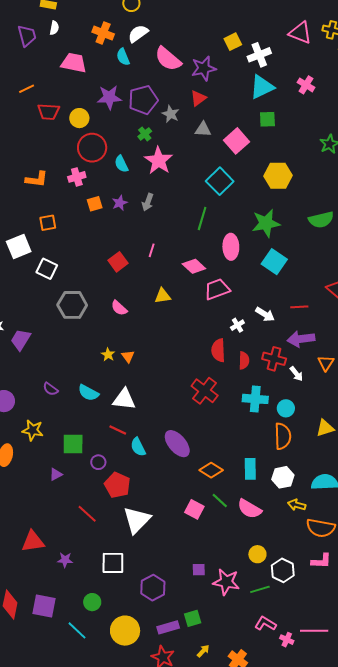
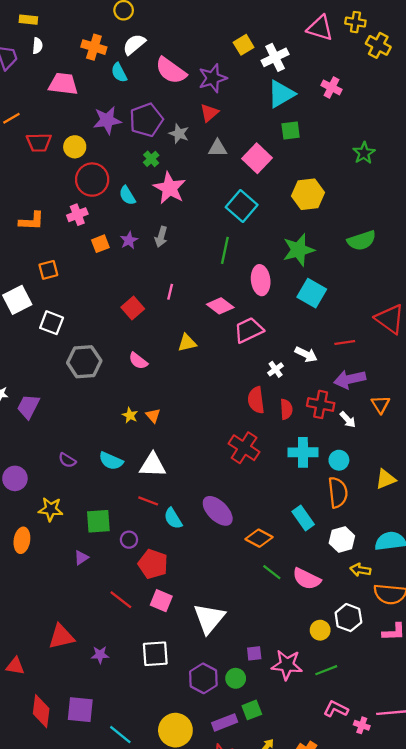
cyan rectangle: (250, 469) -> (303, 518), moved, turned -30
pink square: (194, 509) -> (161, 601), moved
white triangle: (137, 520) -> (209, 618), moved
white hexagon: (283, 570) -> (348, 618), moved
green circle: (92, 602) -> (236, 678), moved

